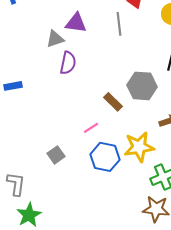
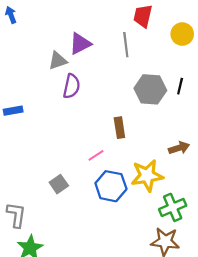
purple triangle: (76, 23) -> (80, 44), turned -35
gray hexagon: (142, 86) -> (150, 89), moved
brown rectangle: (113, 102) -> (119, 128), turned 36

